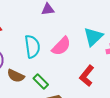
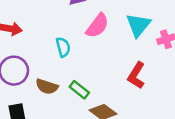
pink semicircle: (61, 46) -> (97, 26), moved
cyan semicircle: (32, 47) -> (63, 47), size x0.7

